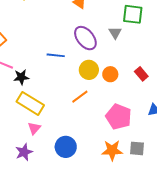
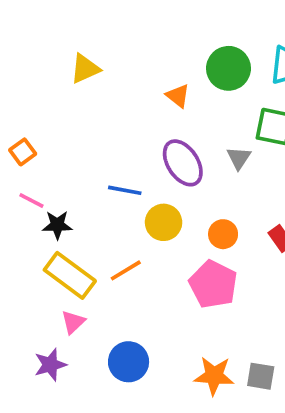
yellow circle: (89, 70) -> (164, 222), moved
orange line: (80, 97) -> (126, 270), moved
pink pentagon: (119, 117) -> (213, 284), moved

